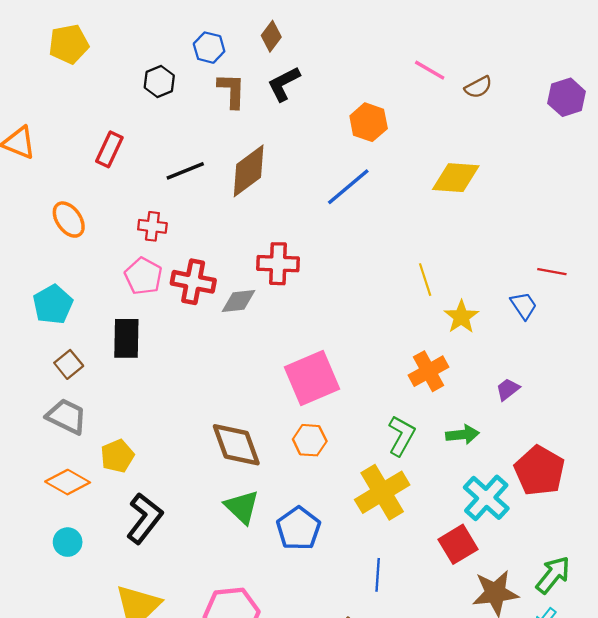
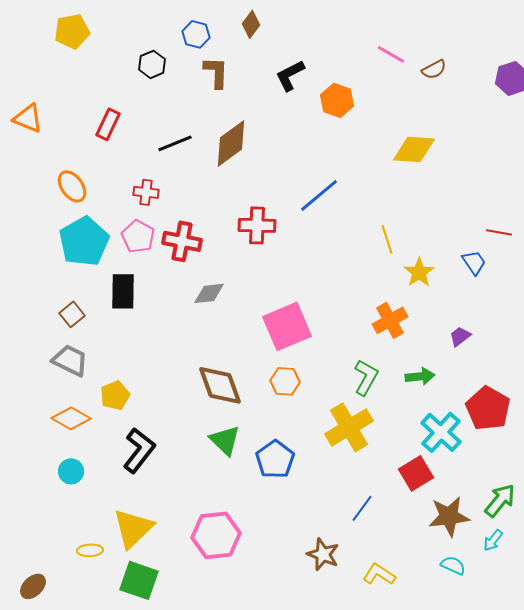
black L-shape: (284, 84) -> (290, 75), moved
blue line: (348, 187) -> (319, 195), moved
gray diamond: (238, 301) -> (209, 293), moved
cyan pentagon: (53, 304) -> (84, 241), moved, size x1.4
blue line: (378, 575) -> (362, 508), moved, turned 32

